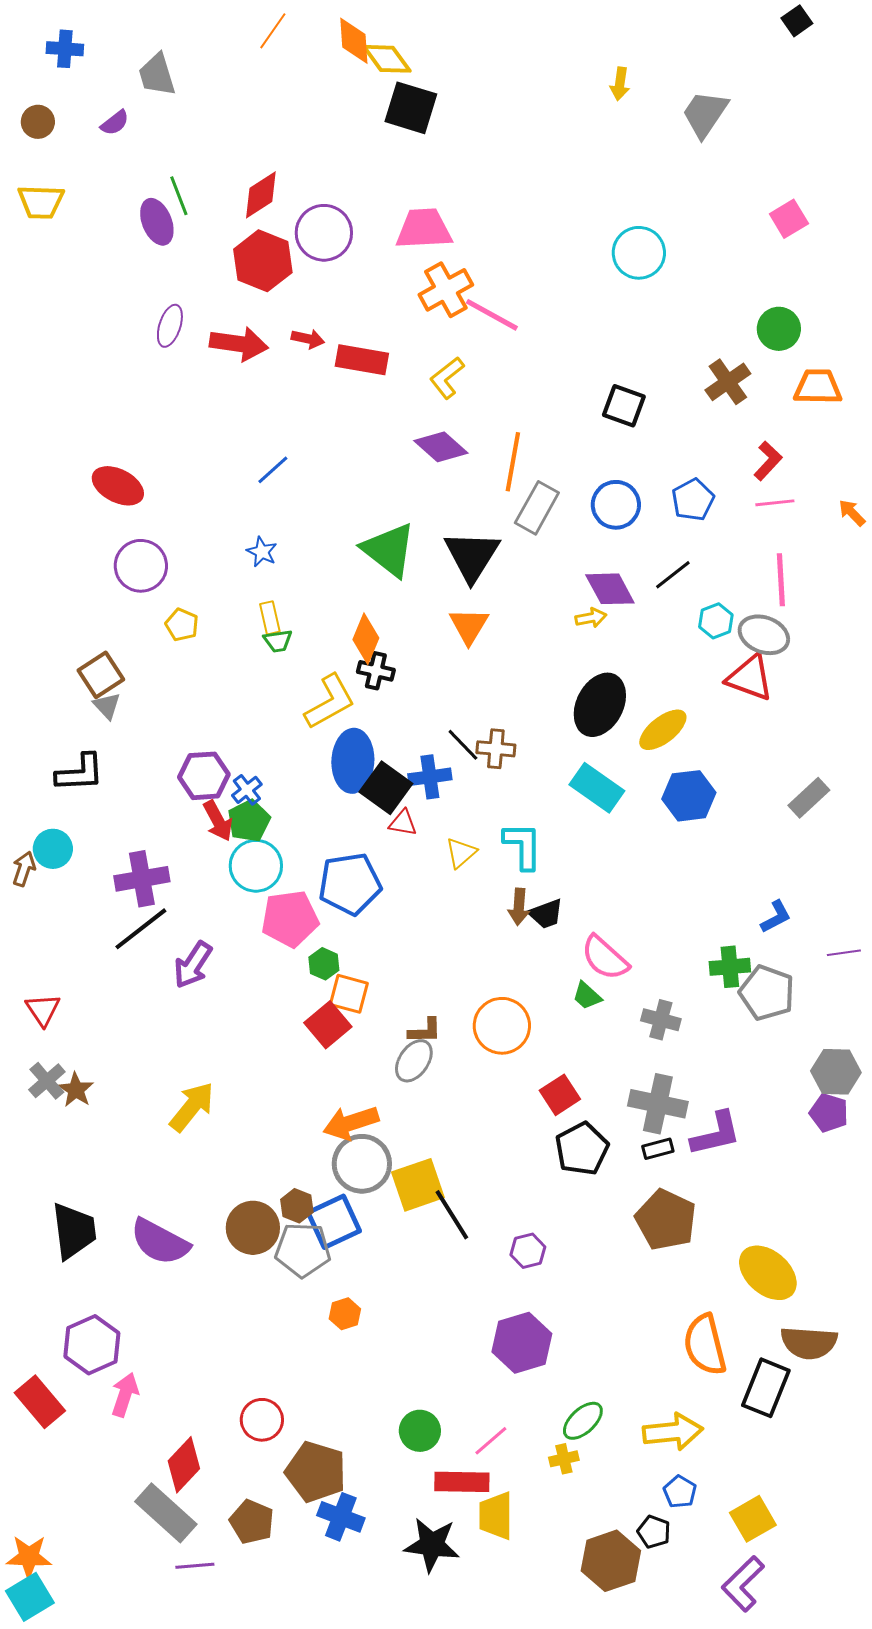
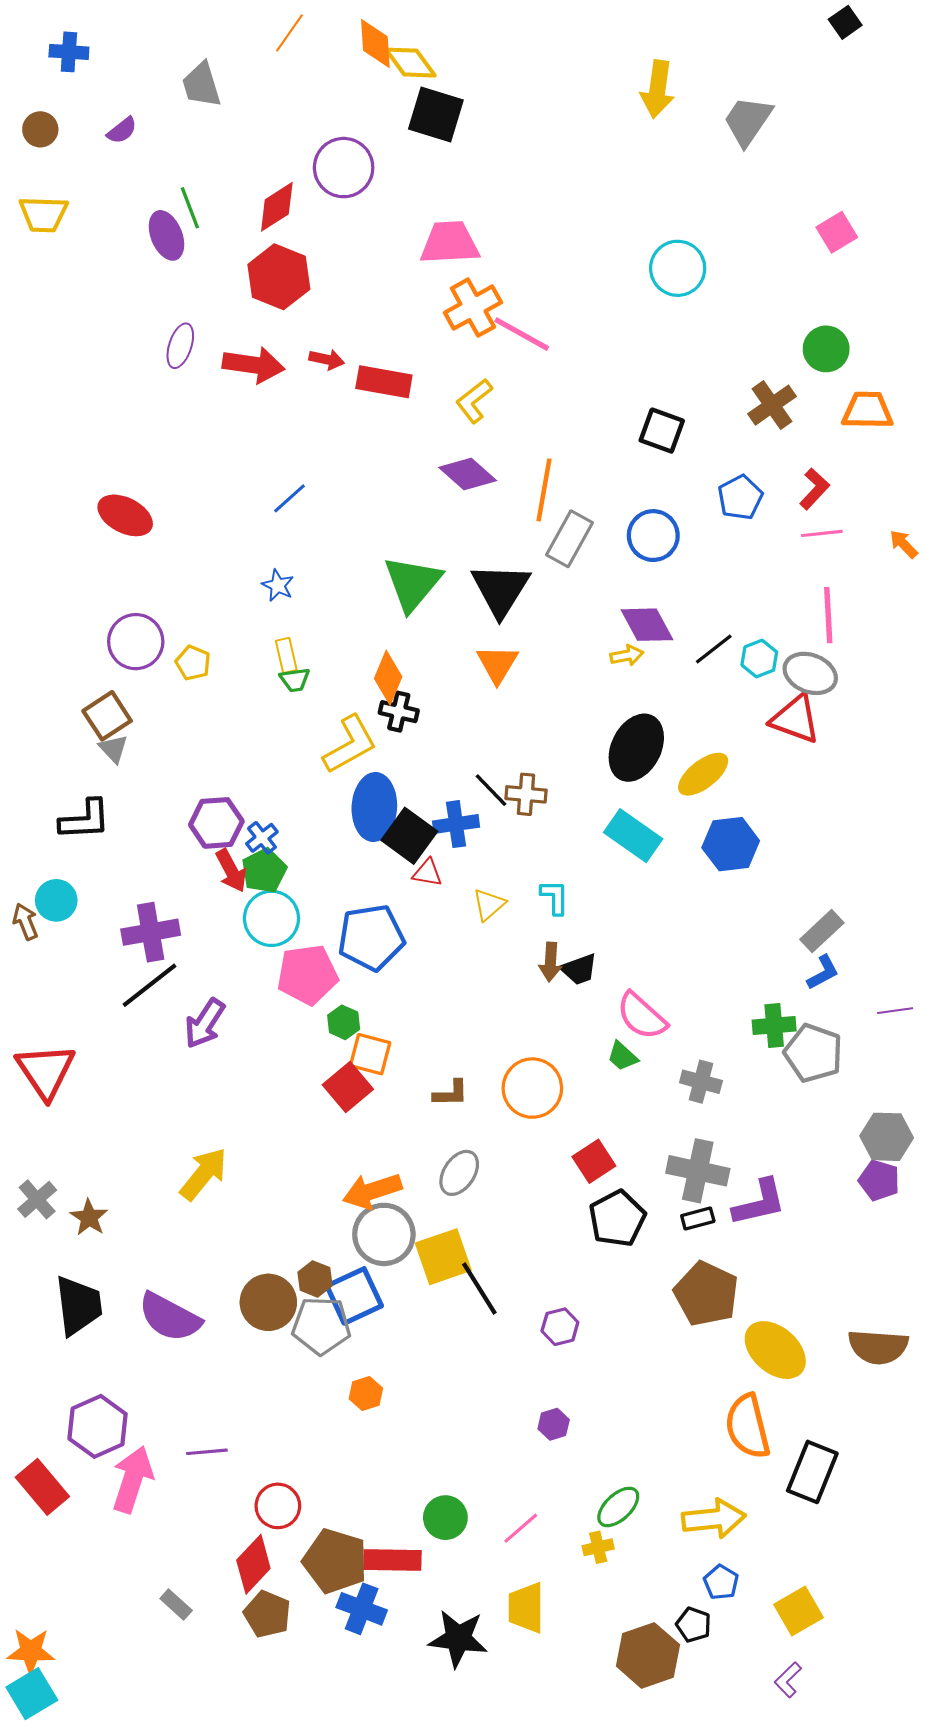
gray trapezoid: (157, 75) -> (201, 85), moved
yellow arrow: (620, 84) -> (658, 89), size x1.6
purple circle: (324, 233) -> (344, 168), moved
blue pentagon: (693, 500) -> (740, 497), moved
green triangle: (389, 550) -> (413, 583), turned 32
purple circle: (141, 566) -> (136, 642), moved
black line: (673, 575) -> (714, 649), moved
gray rectangle: (809, 798) -> (822, 931), moved
cyan L-shape: (523, 846) -> (555, 897), size x0.7
brown arrow: (24, 869) -> (25, 922), turned -40
red triangle: (43, 1010) -> (46, 1071), size x1.6
gray ellipse: (414, 1061) -> (459, 1173), moved
gray cross: (47, 1081) -> (37, 1199), moved
brown star: (76, 1090) -> (89, 1217), moved
yellow ellipse: (768, 1273) -> (775, 1350), moved
purple hexagon: (522, 1343) -> (554, 1424), size x0.5
brown semicircle: (809, 1343) -> (878, 1347), moved
pink arrow: (125, 1395) -> (133, 1479), size x1.4
red diamond: (184, 1465) -> (253, 1564), moved
red rectangle: (462, 1482) -> (392, 1560), moved
gray rectangle: (166, 1513) -> (176, 1605), size x0.5
purple line: (195, 1566) -> (207, 1452), moved
purple L-shape: (743, 1584) -> (788, 1680), size x0.6

